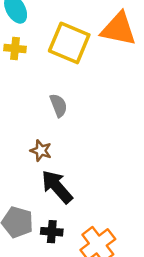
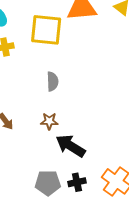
gray semicircle: (59, 105) -> (52, 81), turned 36

